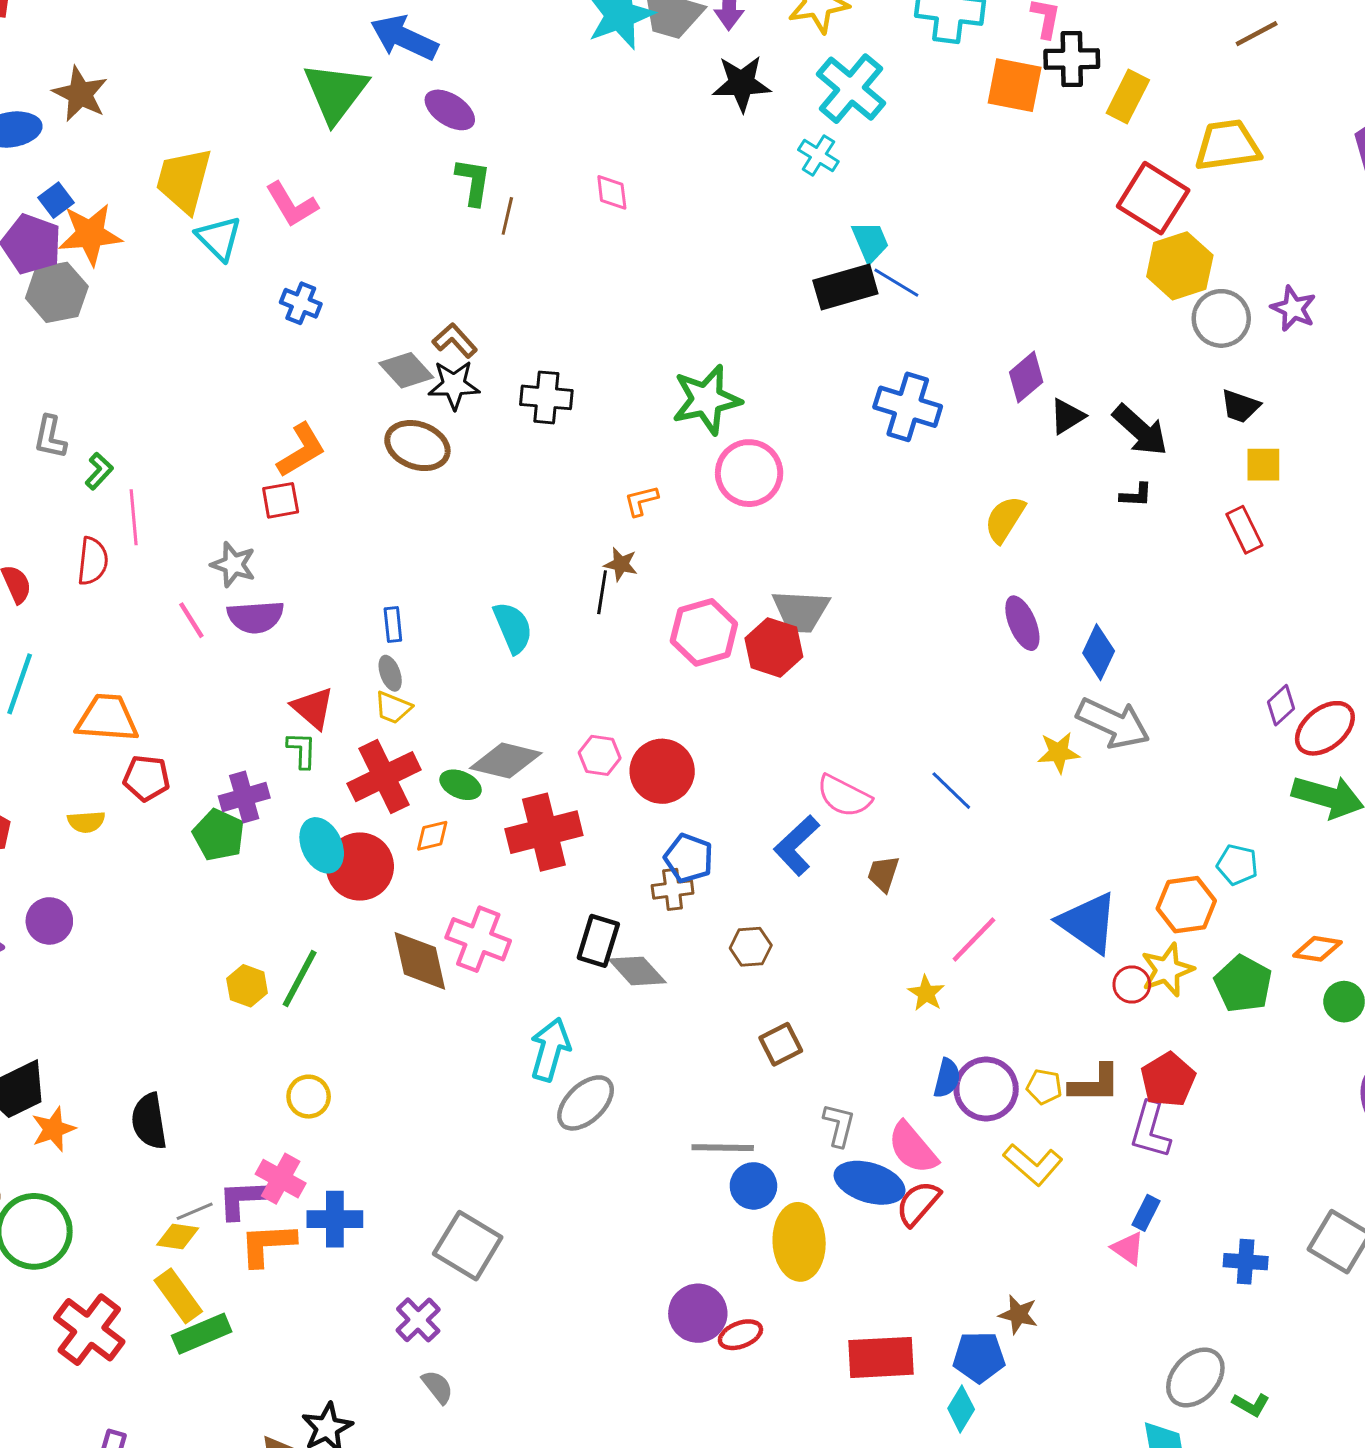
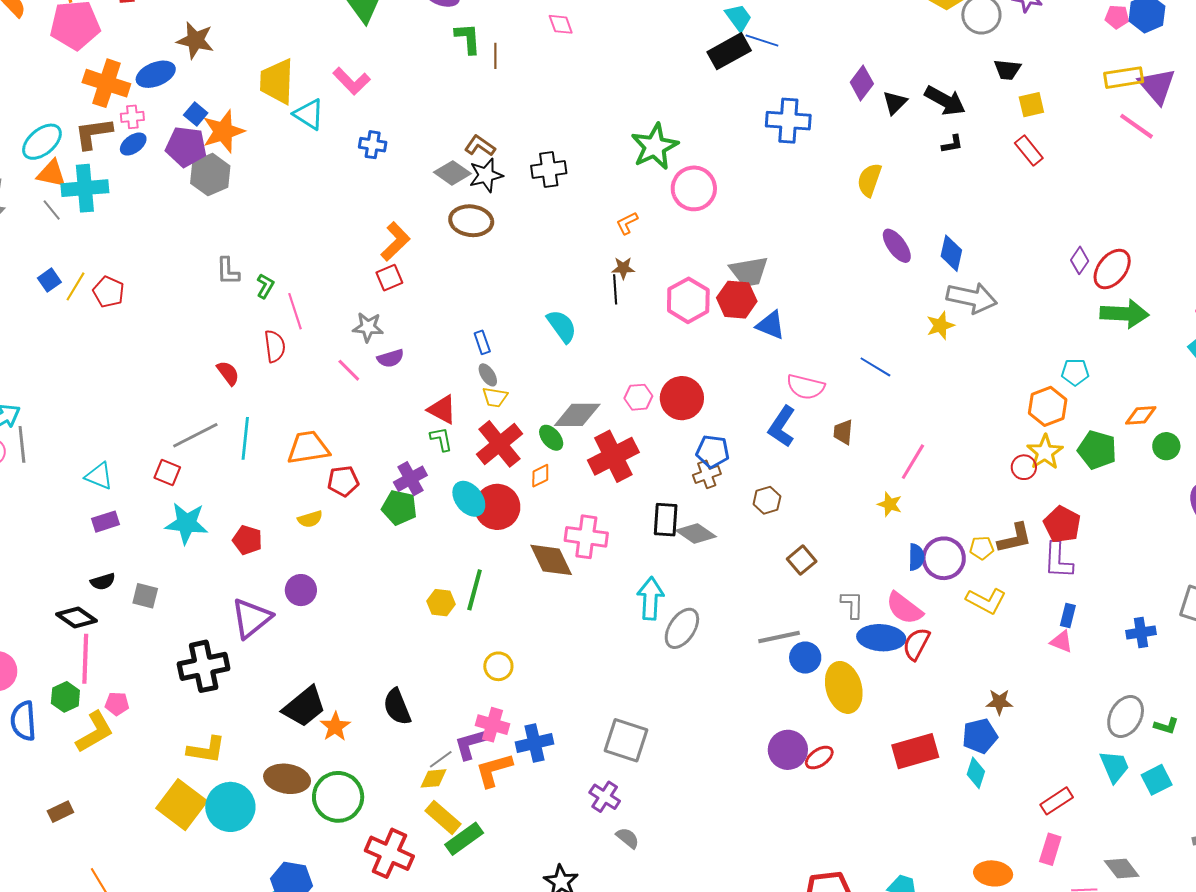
purple semicircle: (256, 617) -> (391, 358), size x0.7
green ellipse: (461, 785) -> (551, 438), turned 40
blue triangle: (1088, 923) -> (771, 325), moved, size x0.7

